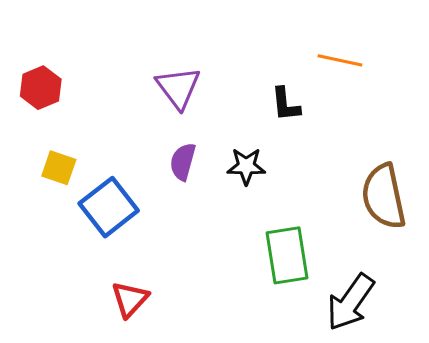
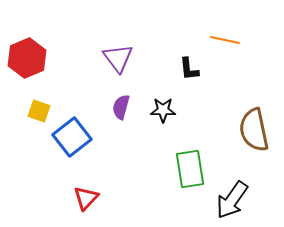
red hexagon: (41, 88) -> (27, 58), size x1.4

